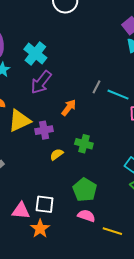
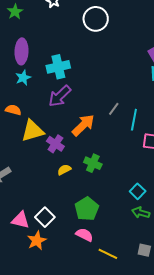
cyan cross: (35, 54) -> (58, 67), turned 30
cyan line: (118, 95) -> (134, 120), turned 70
orange arrow: (69, 108) -> (83, 125), size x1.4
purple cross: (44, 130) -> (55, 144), turned 36
white square: (45, 204) -> (45, 217), turned 30

